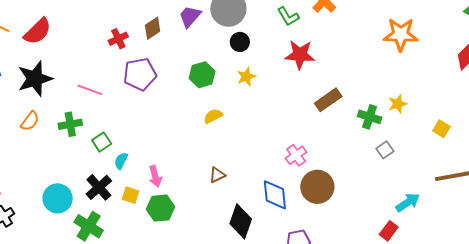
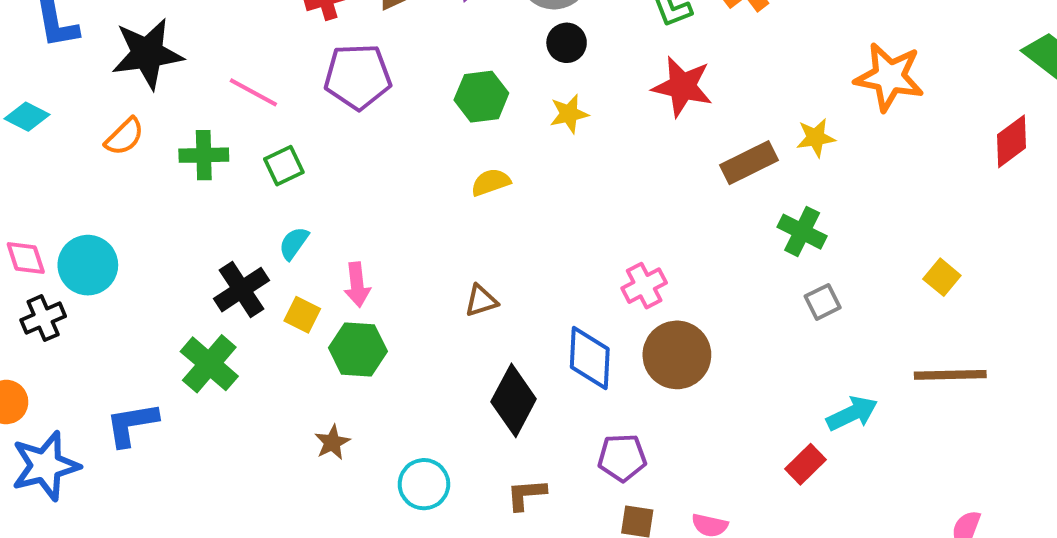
brown rectangle: (328, 100) -> (749, 163), moved
yellow star: (398, 104) -> (816, 138), moved
green square: (102, 142) -> (284, 166), moved
cyan circle: (58, 198) -> (88, 265), moved

